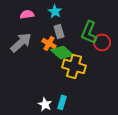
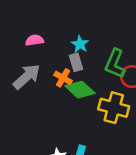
cyan star: (55, 11) -> (80, 44), moved
yellow cross: (74, 66) -> (114, 108), moved

